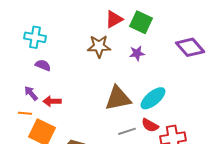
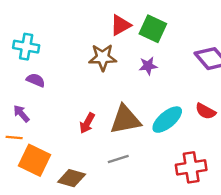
red arrow: (52, 101) -> (87, 123), moved, turned -60
red semicircle: (150, 125) -> (205, 111), moved
gray line: (127, 131) -> (118, 159), moved

